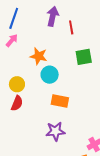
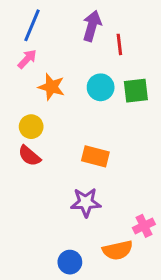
orange star: (39, 56) -> (51, 87), moved
cyan circle: (50, 75) -> (101, 87), moved
red semicircle: (17, 103) -> (29, 156), turned 105

